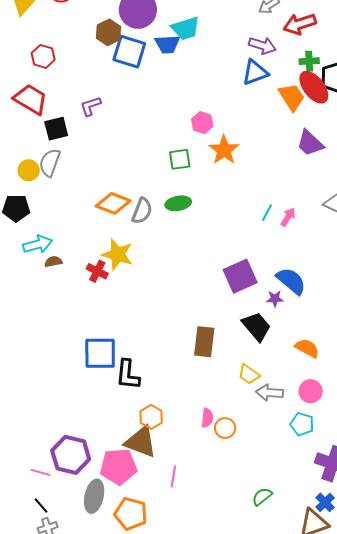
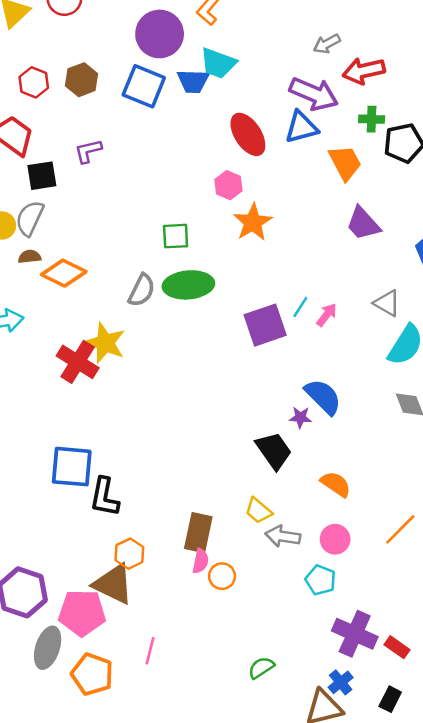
cyan trapezoid: (186, 28) -> (218, 63), turned 32
brown hexagon: (109, 32) -> (82, 80), moved
purple arrow: (262, 45) -> (314, 94), size x1.4
red ellipse: (314, 87) -> (248, 134), moved
green square: (180, 159) -> (176, 236), moved
orange diamond: (113, 203) -> (64, 273), moved
green ellipse: (178, 203) -> (188, 285), size x1.5
brown semicircle: (53, 262) -> (30, 257), moved
red cross: (97, 271) -> (78, 362), size x1.5
purple square: (240, 276) -> (265, 325), moved
brown rectangle: (204, 342) -> (198, 533), moved
pink line: (173, 476) -> (150, 651), moved

